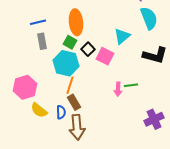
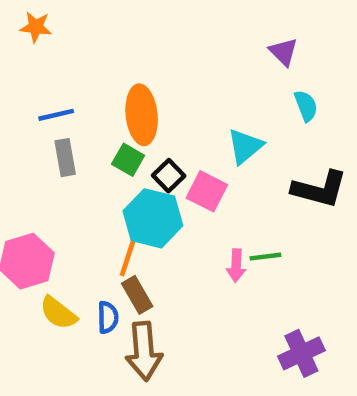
cyan semicircle: (149, 18) -> (306, 106), size x0.6
cyan hexagon: (66, 63) -> (153, 218), moved
purple cross: (154, 119) -> (301, 353), moved

